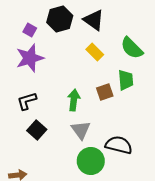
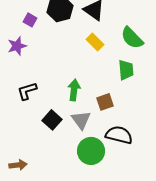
purple star: (30, 58) -> (17, 46), moved, size x0.7
brown square: (105, 92) -> (105, 102), moved
black square: (37, 130) -> (52, 120), moved

